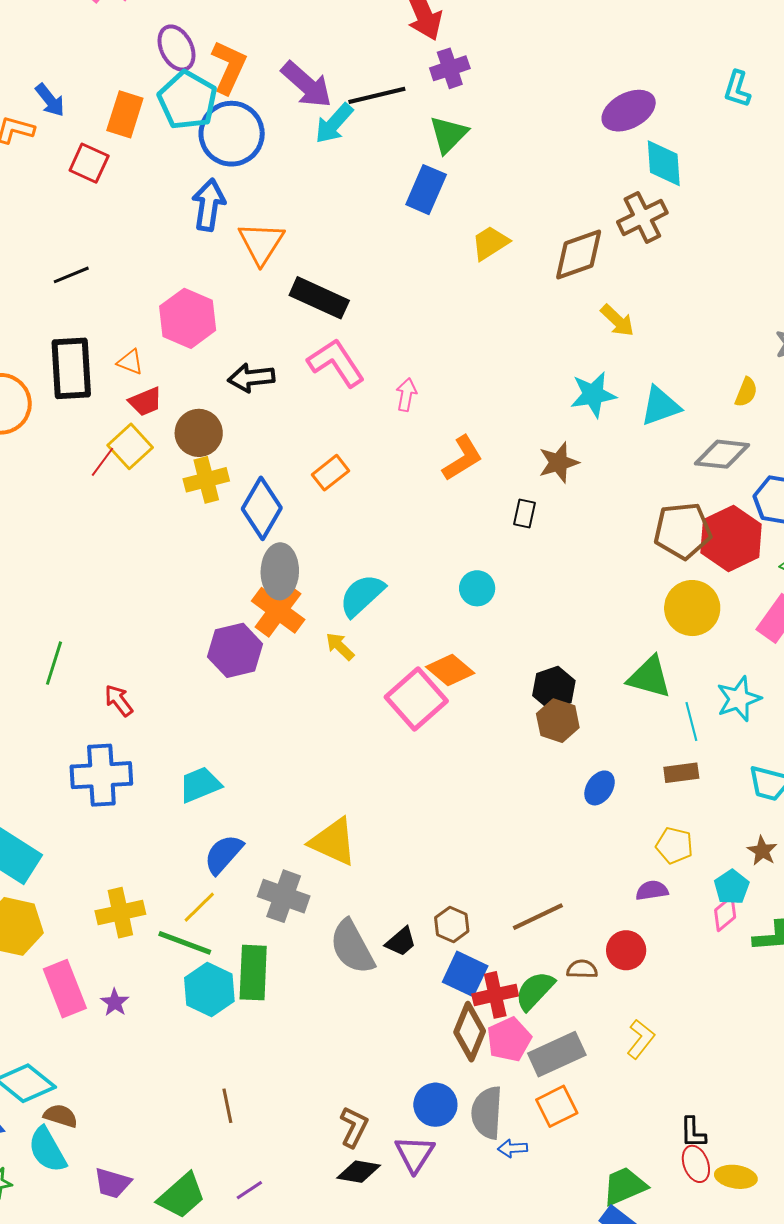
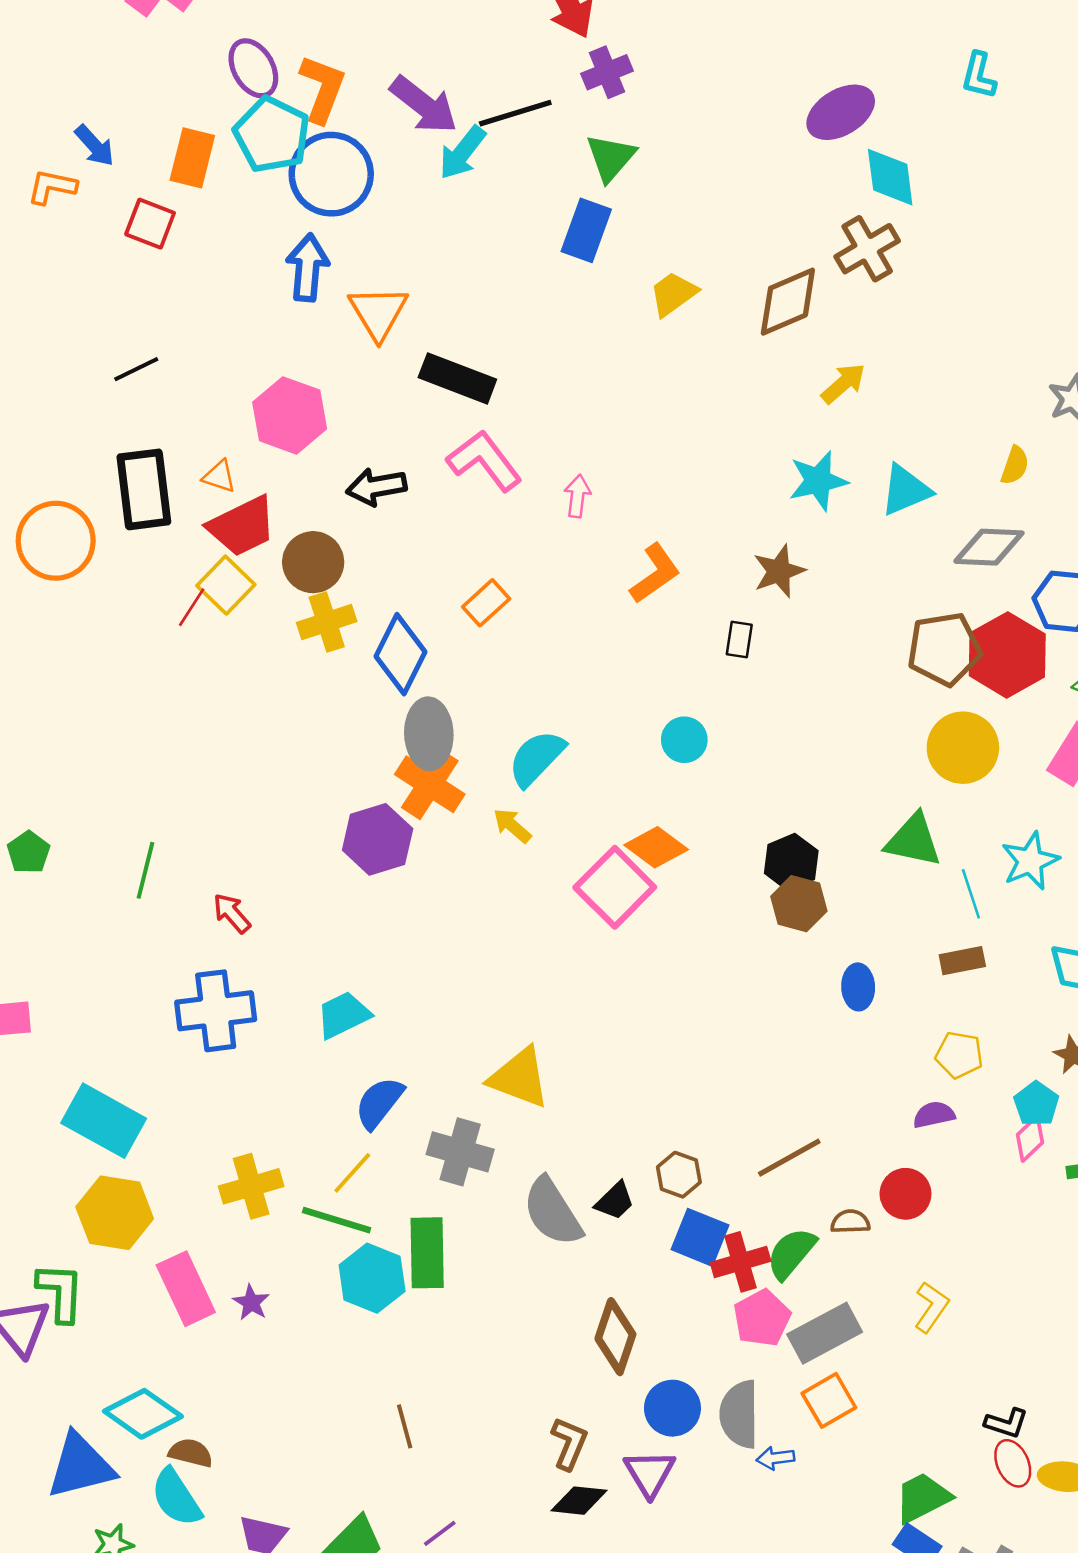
yellow arrow: (617, 321) -> (843, 383), turned -81
red trapezoid: (145, 402) -> (242, 526), size x1.6
blue ellipse: (600, 788) -> (858, 987), turned -32
brown diamond: (470, 1032) -> (615, 1337), moved
black L-shape: (693, 1132) -> (1006, 1423), turned -68

